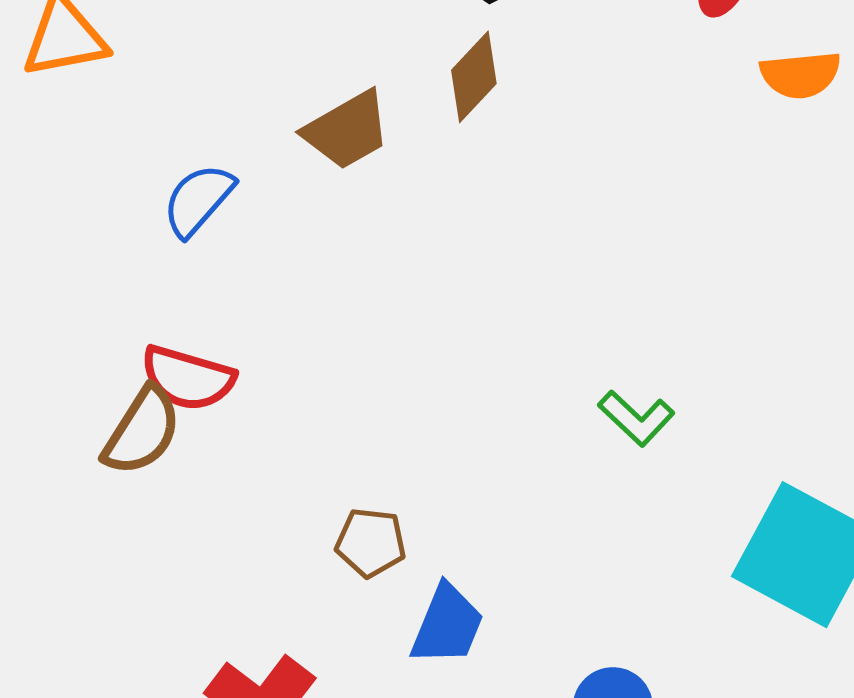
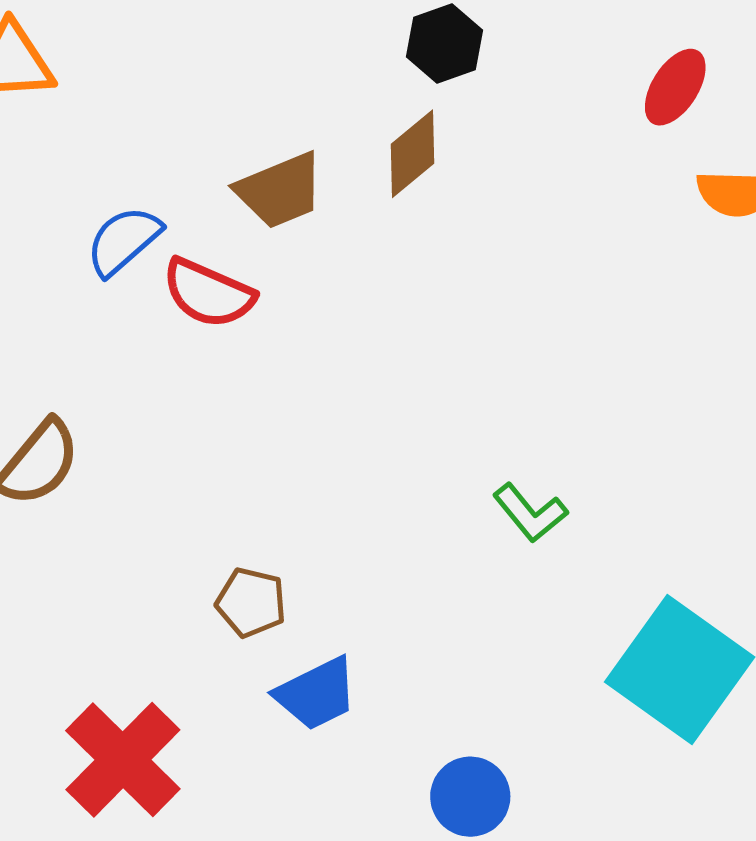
red semicircle: (188, 378) -> (208, 293), moved
blue trapezoid: (447, 625) -> (316, 694), turned 34

